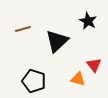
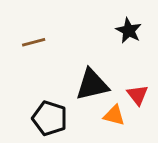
black triangle: (57, 41) -> (92, 85), moved, turned 30

